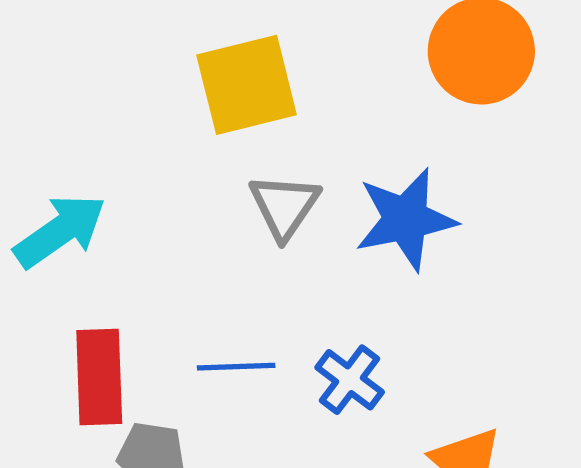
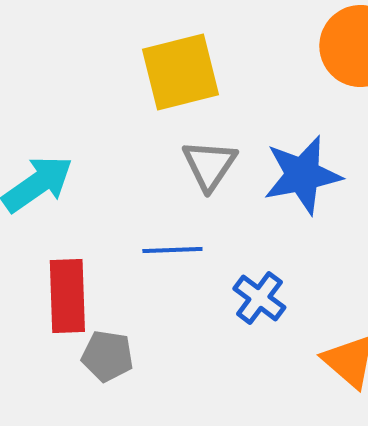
blue line: (236, 367) -> (172, 250), moved

